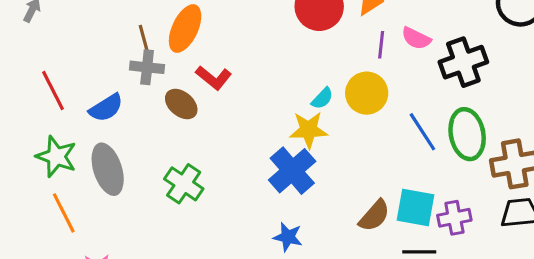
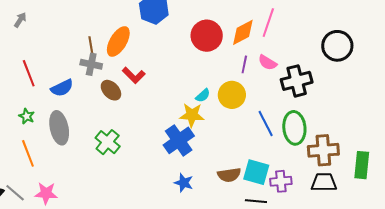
green star: (56, 156) -> (27, 116), size x0.6
brown semicircle: (374, 216) -> (229, 175), turned 35
blue star: (288, 237) -> (184, 183), moved

